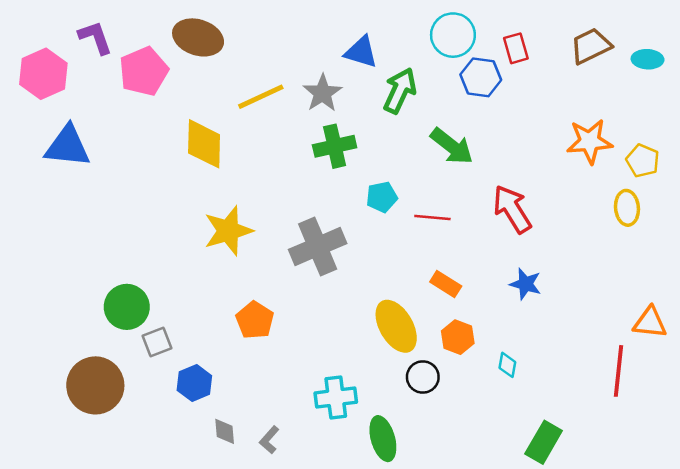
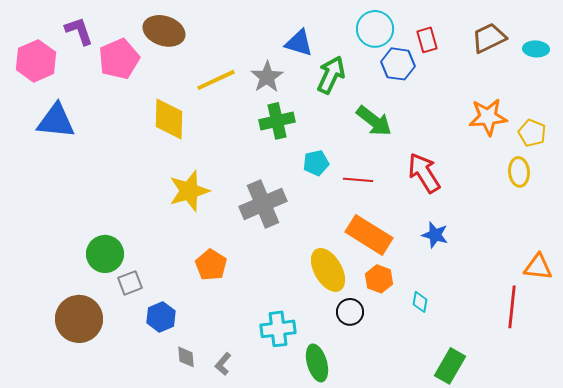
orange rectangle: (446, 284) -> (369, 235), size x1.8

